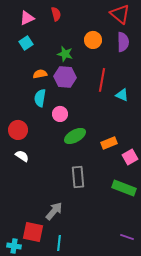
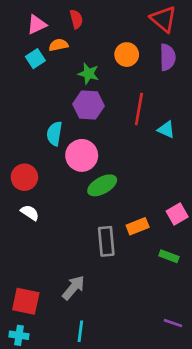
orange semicircle: (40, 74) -> (59, 45), moved
pink circle: (60, 114) -> (82, 155), size x1.5
orange rectangle: (109, 143) -> (138, 226), moved
green rectangle: (124, 188) -> (169, 256), size x0.6
red square: (33, 232) -> (26, 301), moved

